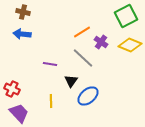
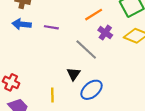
orange line: (82, 32) -> (94, 15), moved
purple line: (50, 64) -> (51, 27), moved

